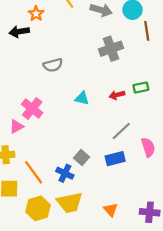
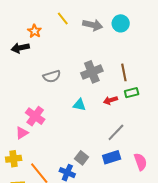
brown line: (147, 31) -> (124, 72), moved
gray cross: (111, 49) -> (92, 72), moved
pink semicircle: (148, 147) -> (140, 162), moved

